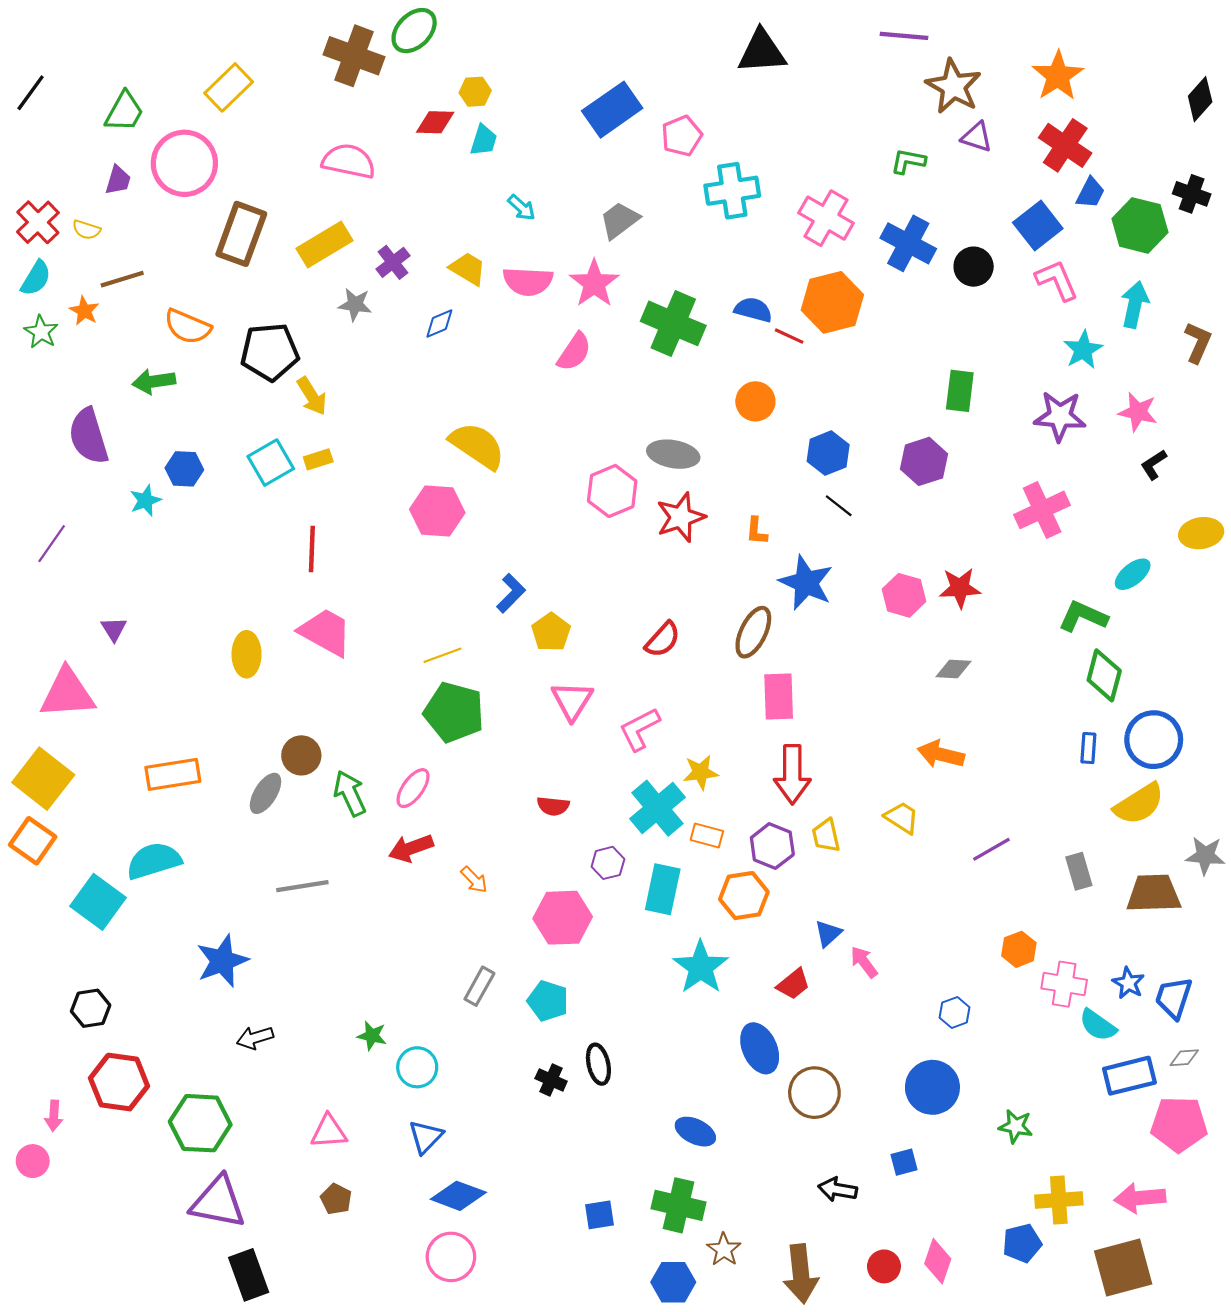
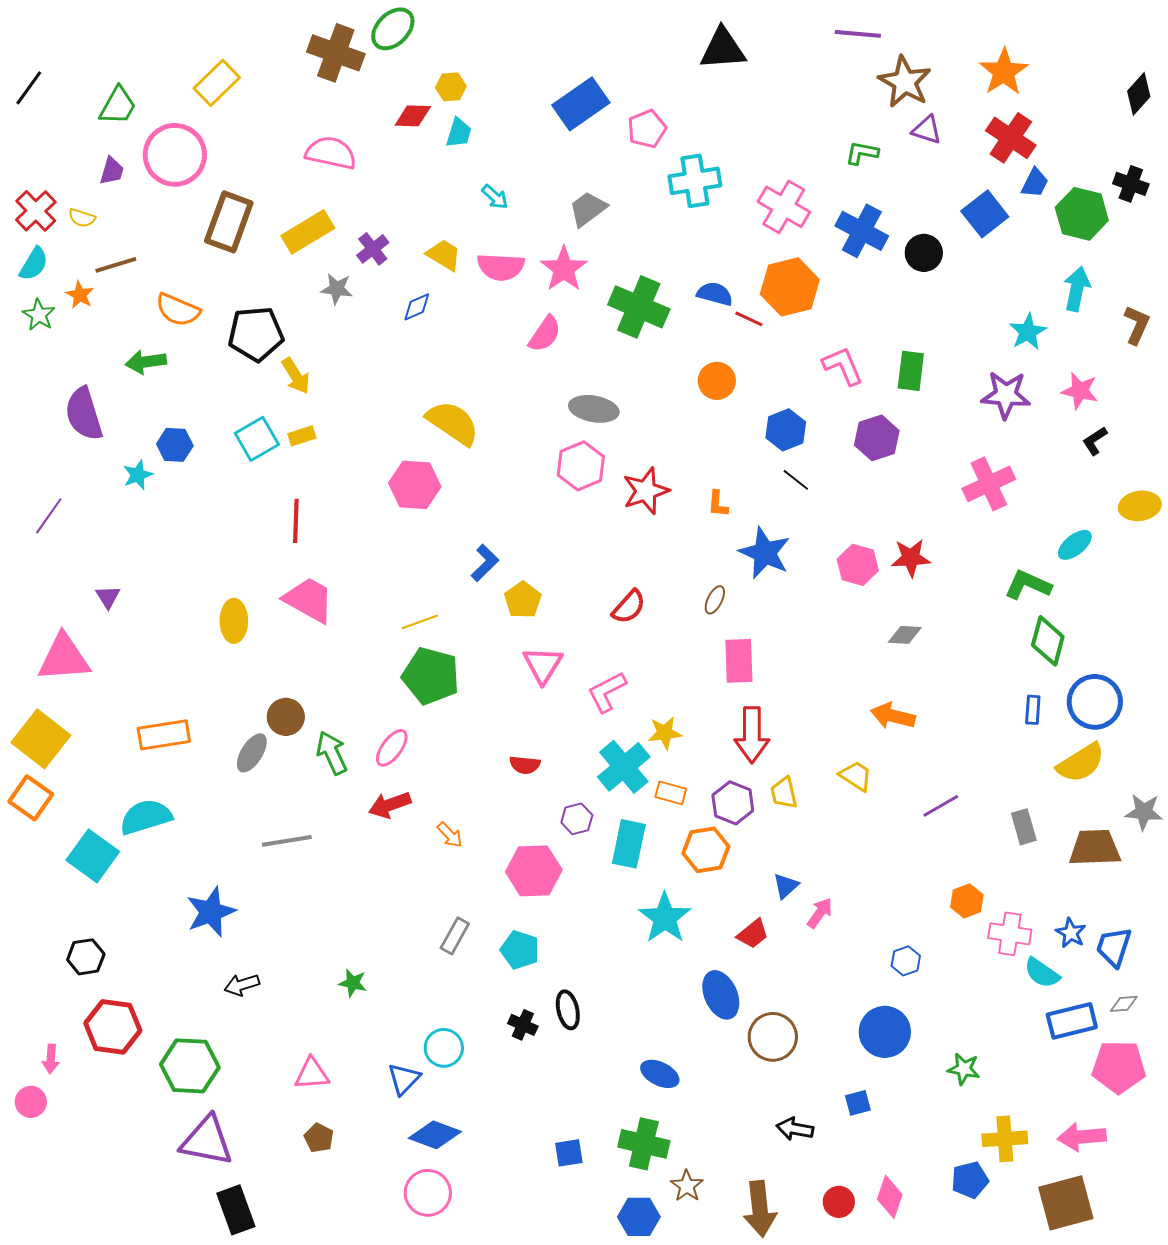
pink L-shape: (1057, 280) -> (843, 366), moved
gray ellipse: (673, 454) -> (594, 409), moved
brown ellipse: (753, 632) -> (715, 600), size x0.6
pink arrow: (864, 962) -> (820, 913), turned 72
cyan circle: (417, 1067) -> (444, 1048), moved

